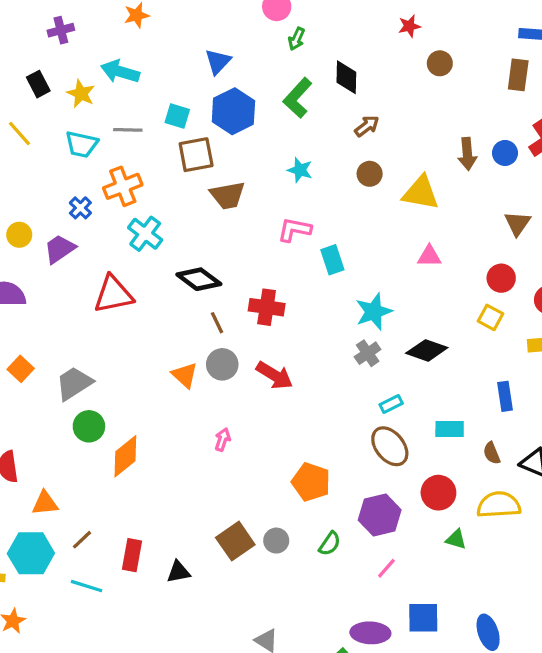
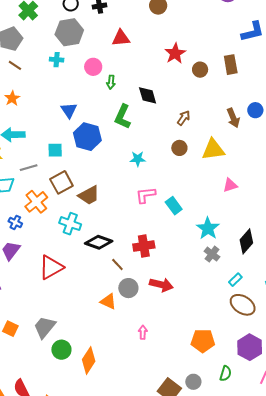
red star: (409, 26) -> (175, 53), size x1.5
brown rectangle: (518, 75) -> (231, 65), moved
brown arrow: (367, 126) -> (184, 118), moved
brown square: (196, 155) -> (61, 182), moved
brown trapezoid: (228, 195) -> (89, 195), moved
cyan cross: (145, 234) -> (70, 224), moved
black diamond: (427, 350) -> (246, 241), turned -50

